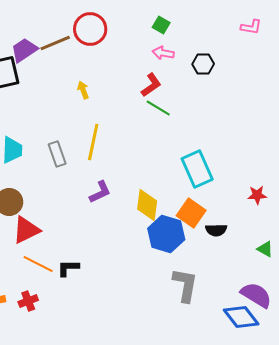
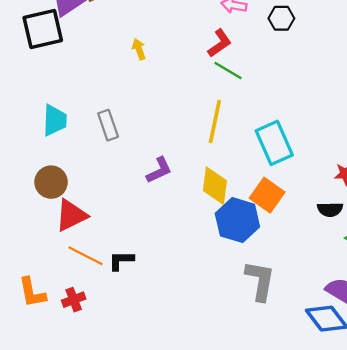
yellow line: (93, 142) -> (215, 122), moved
black semicircle: (216, 230) -> (330, 209), moved

